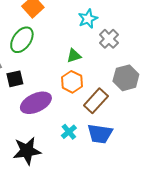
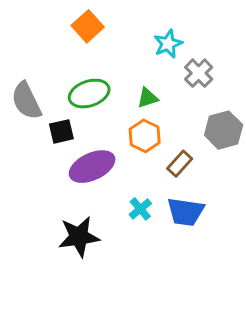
green ellipse: (22, 40) -> (89, 93), moved, turned 36
brown rectangle: (96, 101) -> (180, 164), size x0.7

